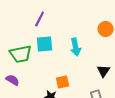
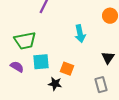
cyan square: (45, 44) -> (41, 62), moved
orange square: (63, 82) -> (67, 69), turned 32

